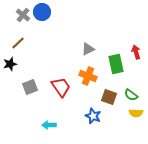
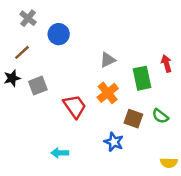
blue circle: (42, 12) -> (59, 34), moved
orange cross: (88, 76) -> (108, 93), turned 30
gray square: (30, 87) -> (38, 86), moved
yellow semicircle: (136, 113) -> (169, 163), moved

